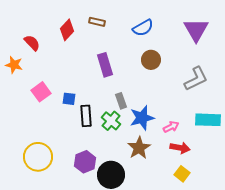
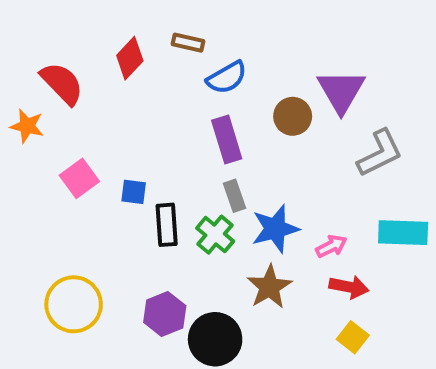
blue semicircle: (143, 28) -> (227, 78), moved
purple triangle: (196, 30) -> (341, 91), moved
red semicircle: (32, 43) -> (62, 83), size x1.4
purple rectangle: (105, 65) -> (227, 140), moved

